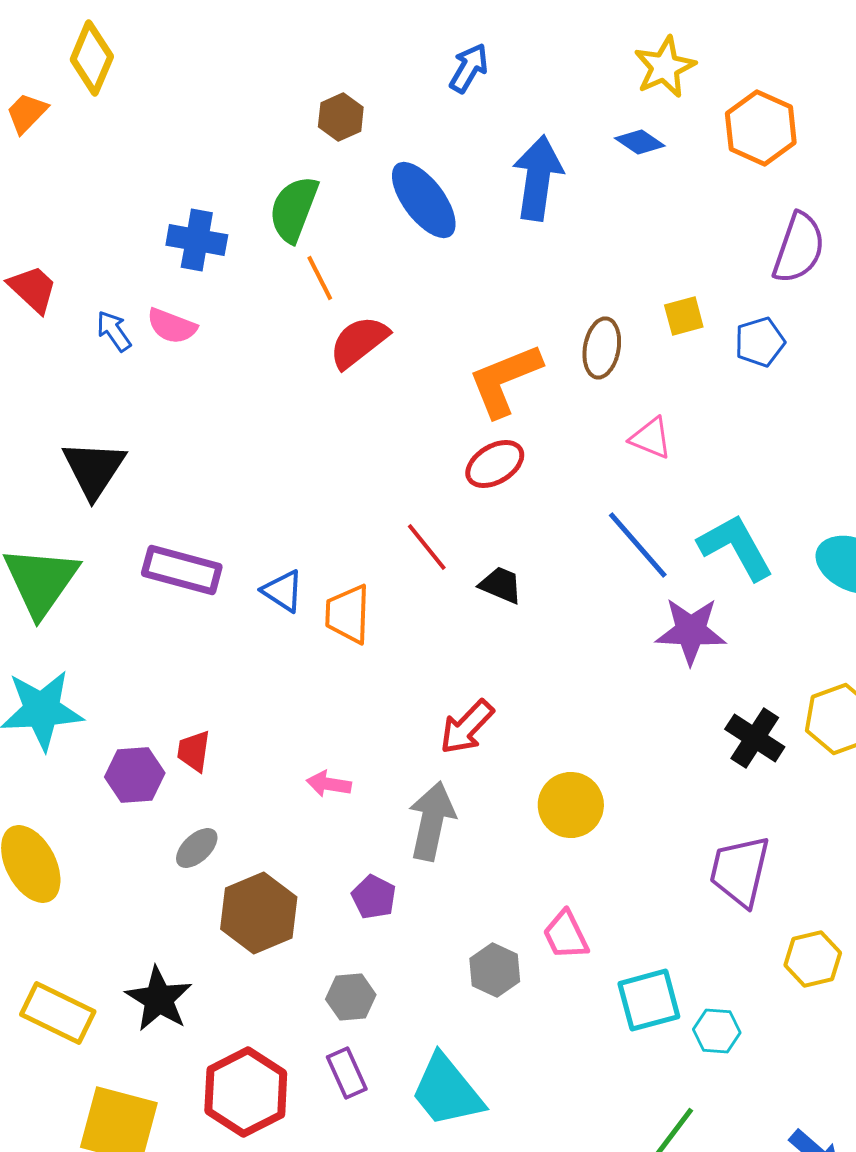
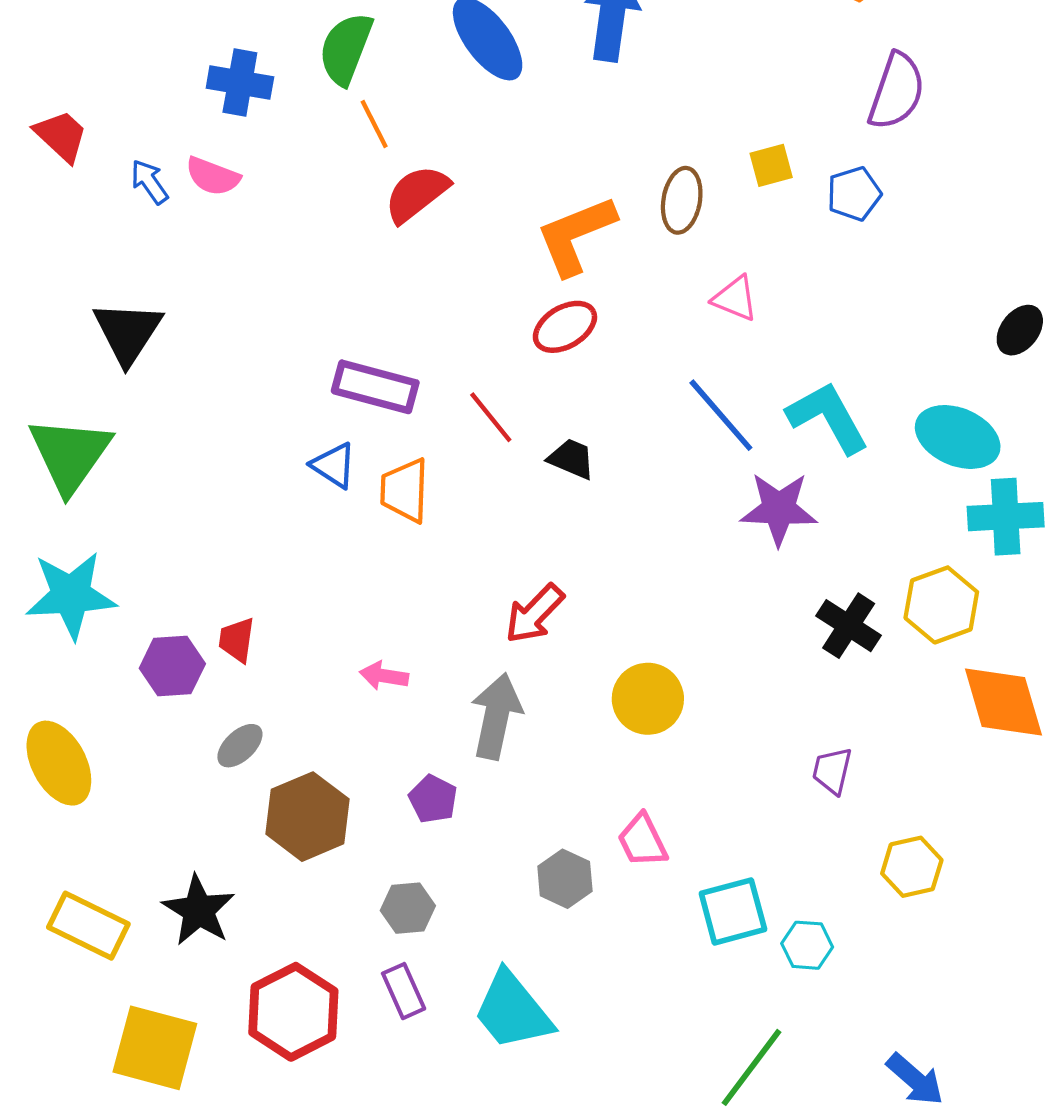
purple rectangle: (182, 570) -> (375, 387), moved
purple trapezoid: (740, 871) -> (832, 771), size x0.6

